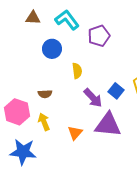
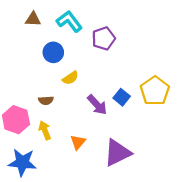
yellow semicircle: (77, 71) -> (70, 78), moved, turned 63
purple triangle: (108, 125) -> (117, 153), moved, turned -32

